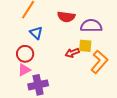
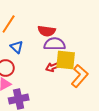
purple semicircle: (91, 26) -> (55, 44), moved
yellow square: (85, 46) -> (66, 60), size x1.5

